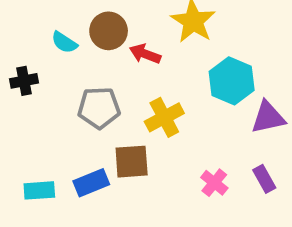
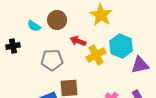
red arrow: (145, 54) -> (78, 41), moved
yellow cross: (164, 117) -> (96, 55), moved

